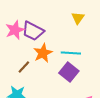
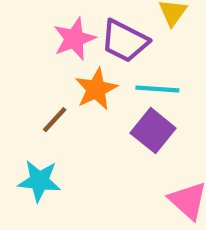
pink star: (15, 30) -> (74, 39), moved
purple trapezoid: (33, 31) -> (125, 41), moved

